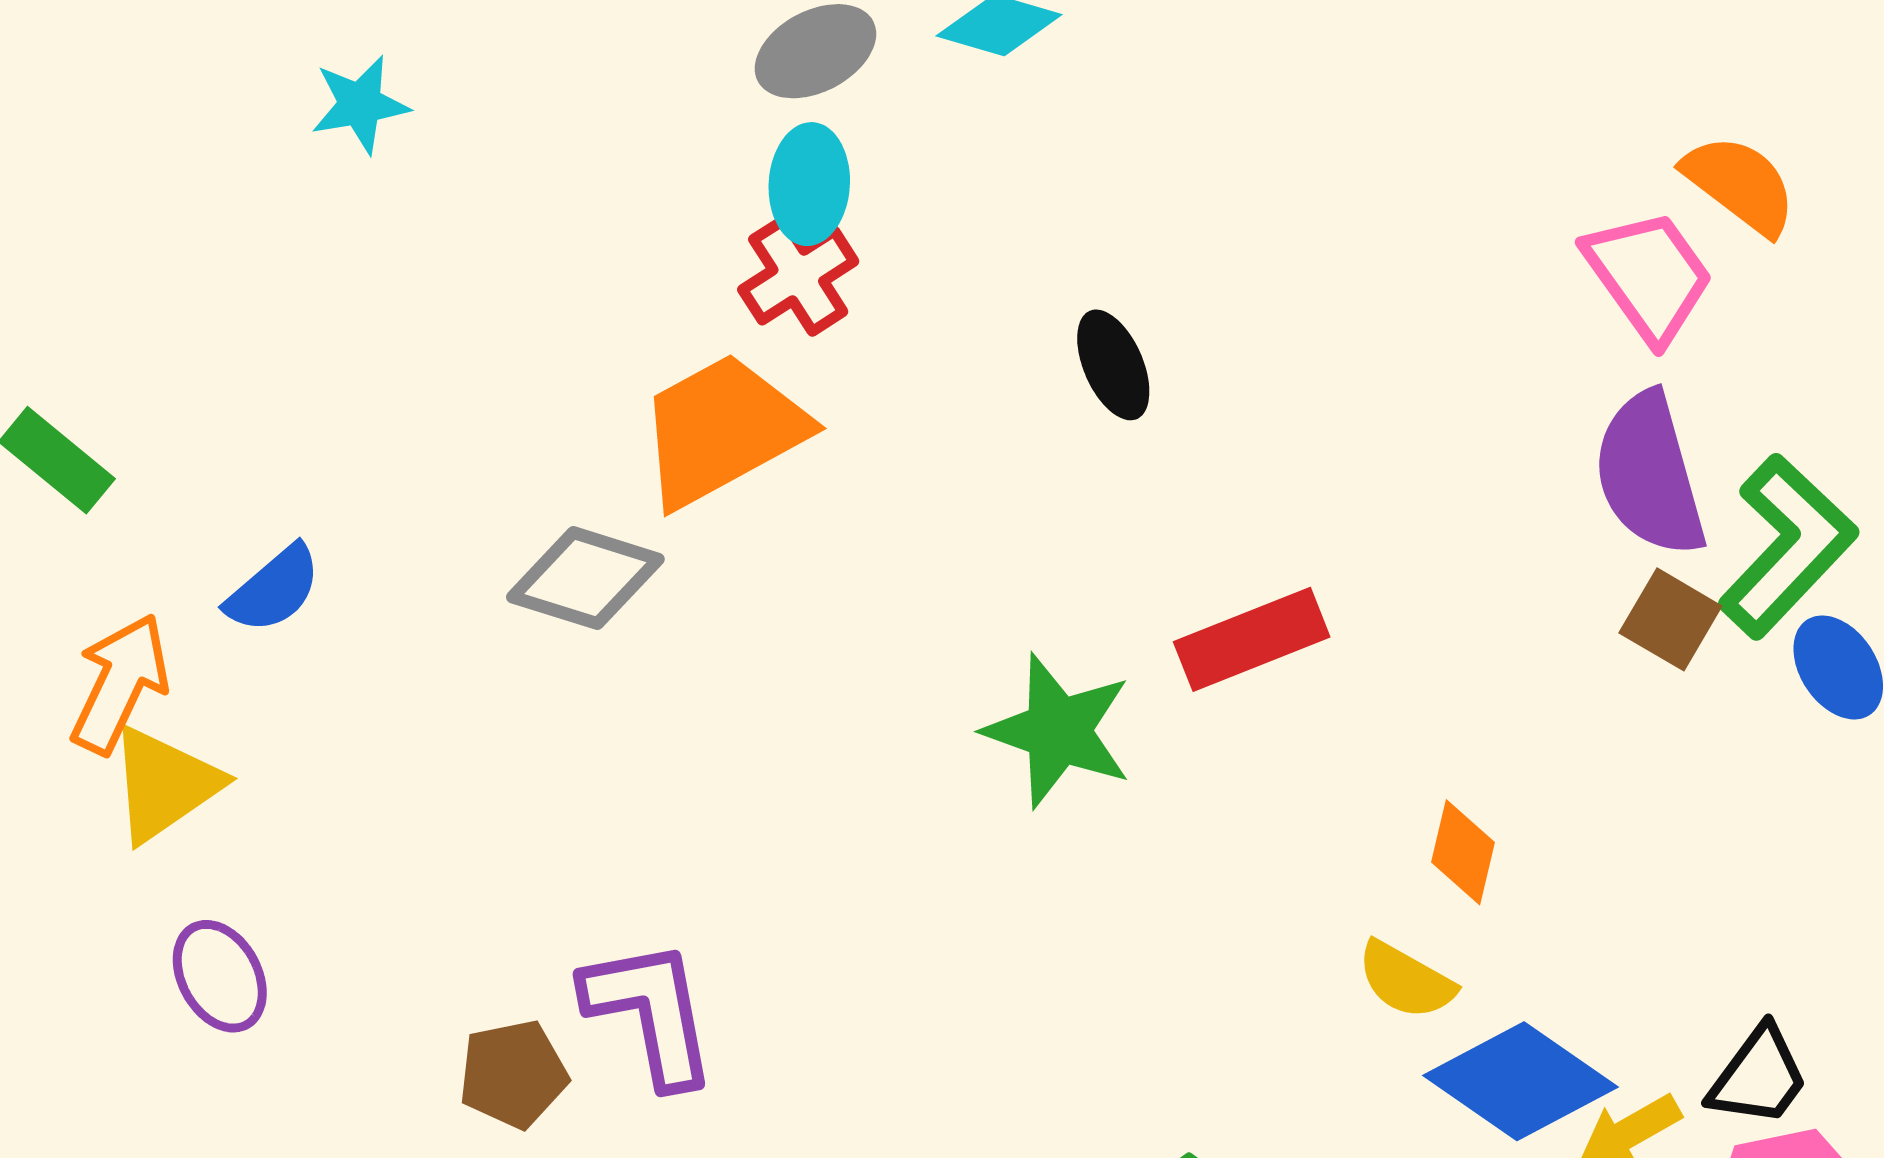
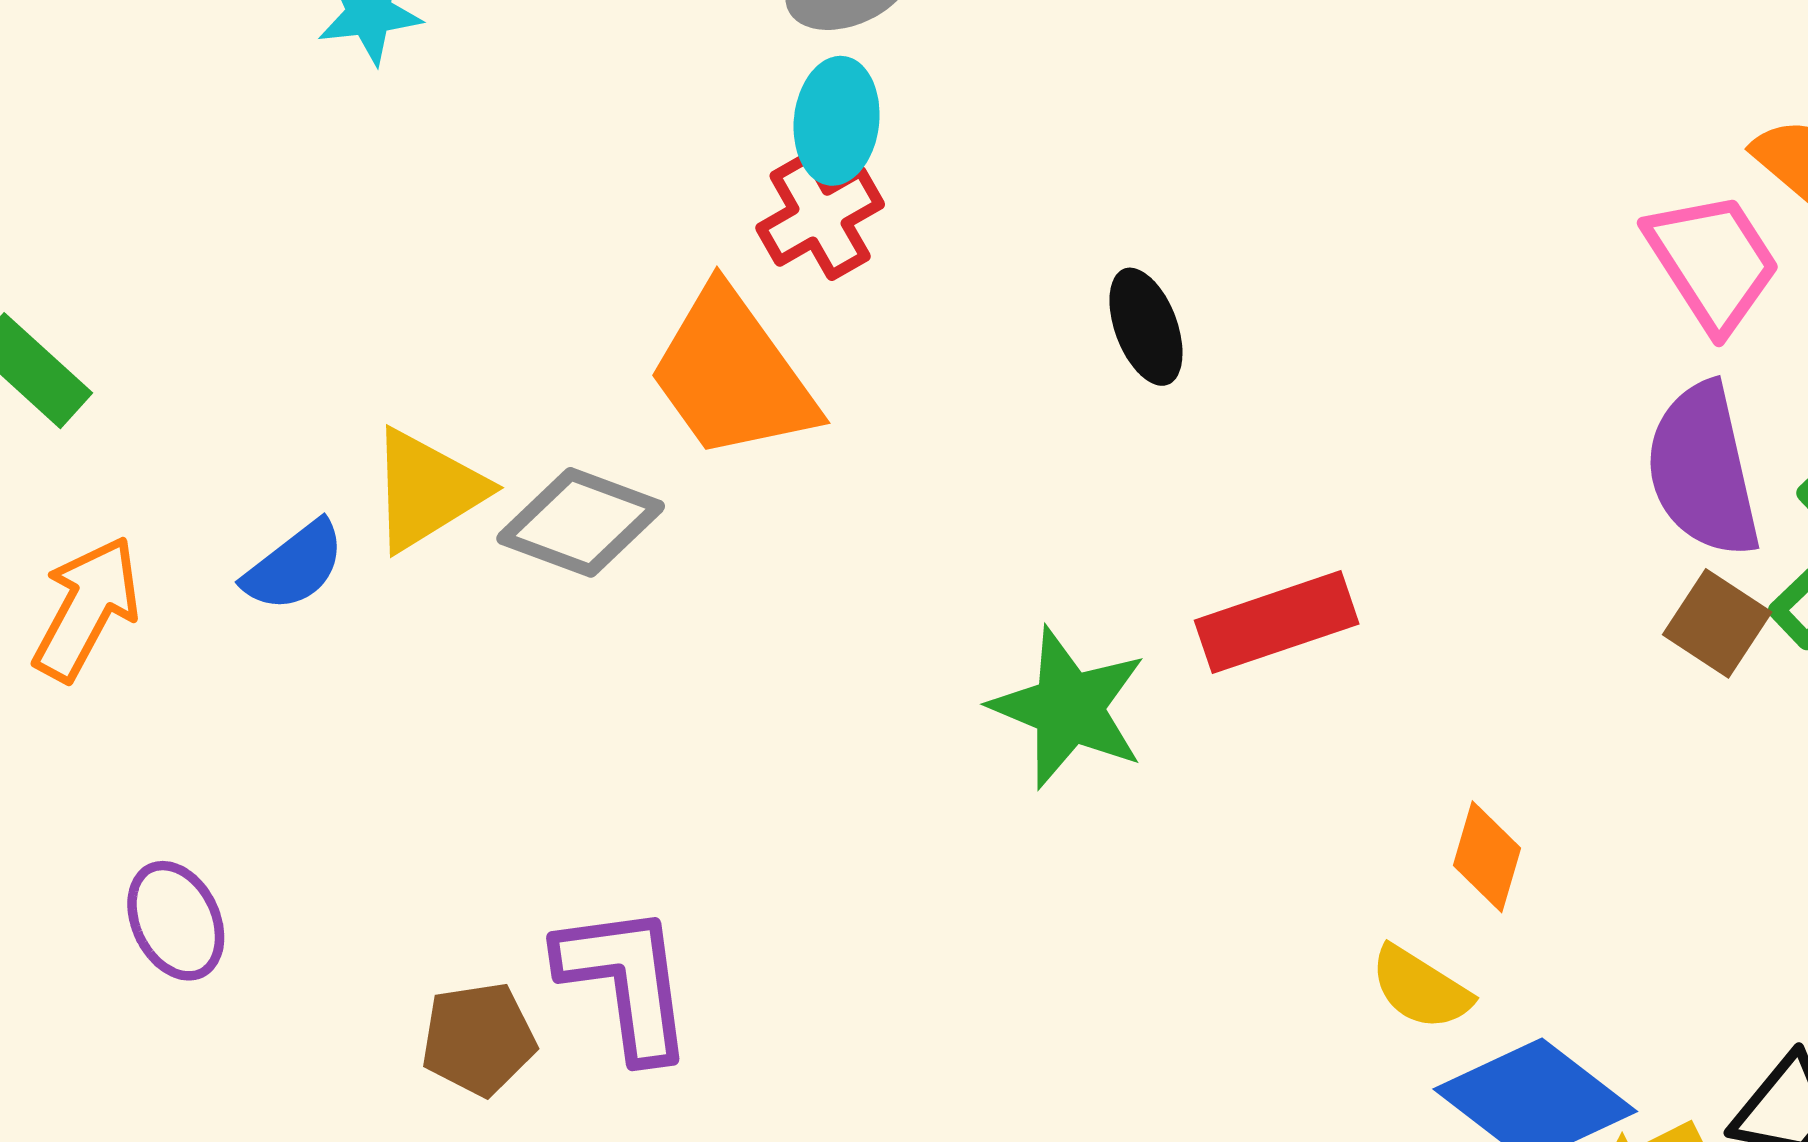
orange trapezoid: (722, 430) -> (732, 374), turned -100
blue semicircle: (274, 589) -> (294, 566), moved
yellow triangle: (164, 784) -> (427, 490), moved

